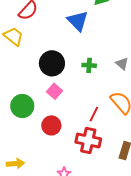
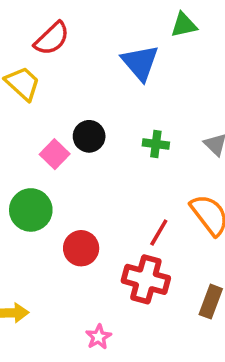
black circle: (52, 63) -> (89, 136), size x0.7
pink square: (54, 91) -> (55, 154), moved

